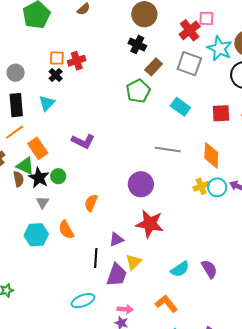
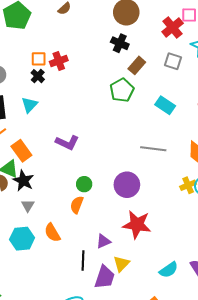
gray square: (189, 64) -> (173, 61), size x0.7
green circle: (58, 176) -> (84, 184), moved

